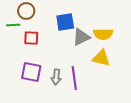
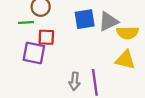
gray triangle: (81, 37) -> (108, 21), moved
purple square: (31, 72) -> (34, 53), moved

